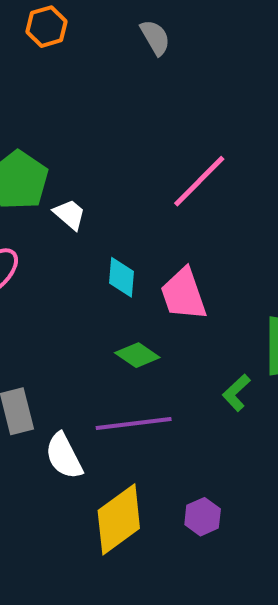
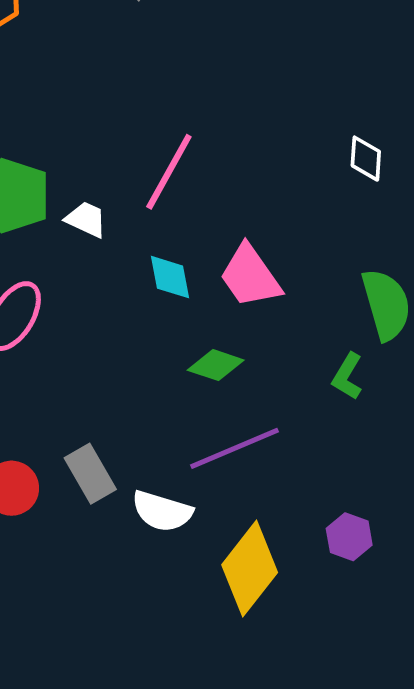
pink line: (199, 181) -> (169, 172), moved
white semicircle: (64, 456) -> (162, 511), turned -30

